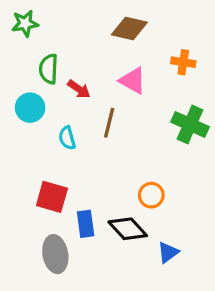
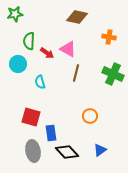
pink triangle: (133, 81) -> (68, 49), moved
brown line: (109, 123) -> (76, 73), moved
black diamond: (128, 229) -> (67, 152), moved

